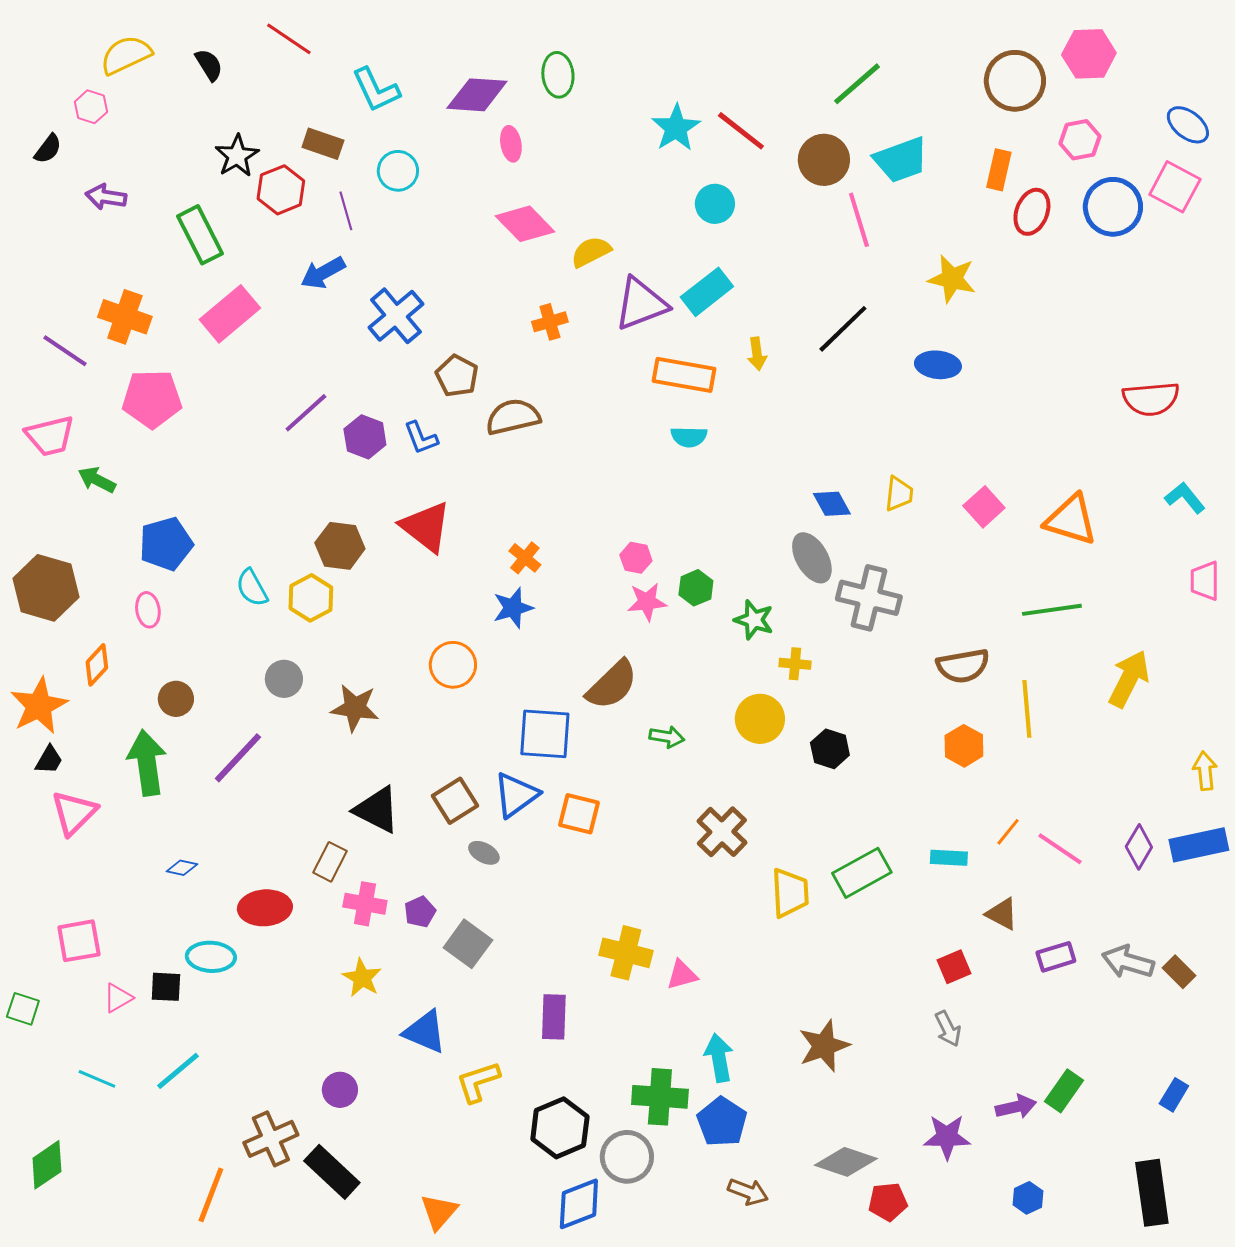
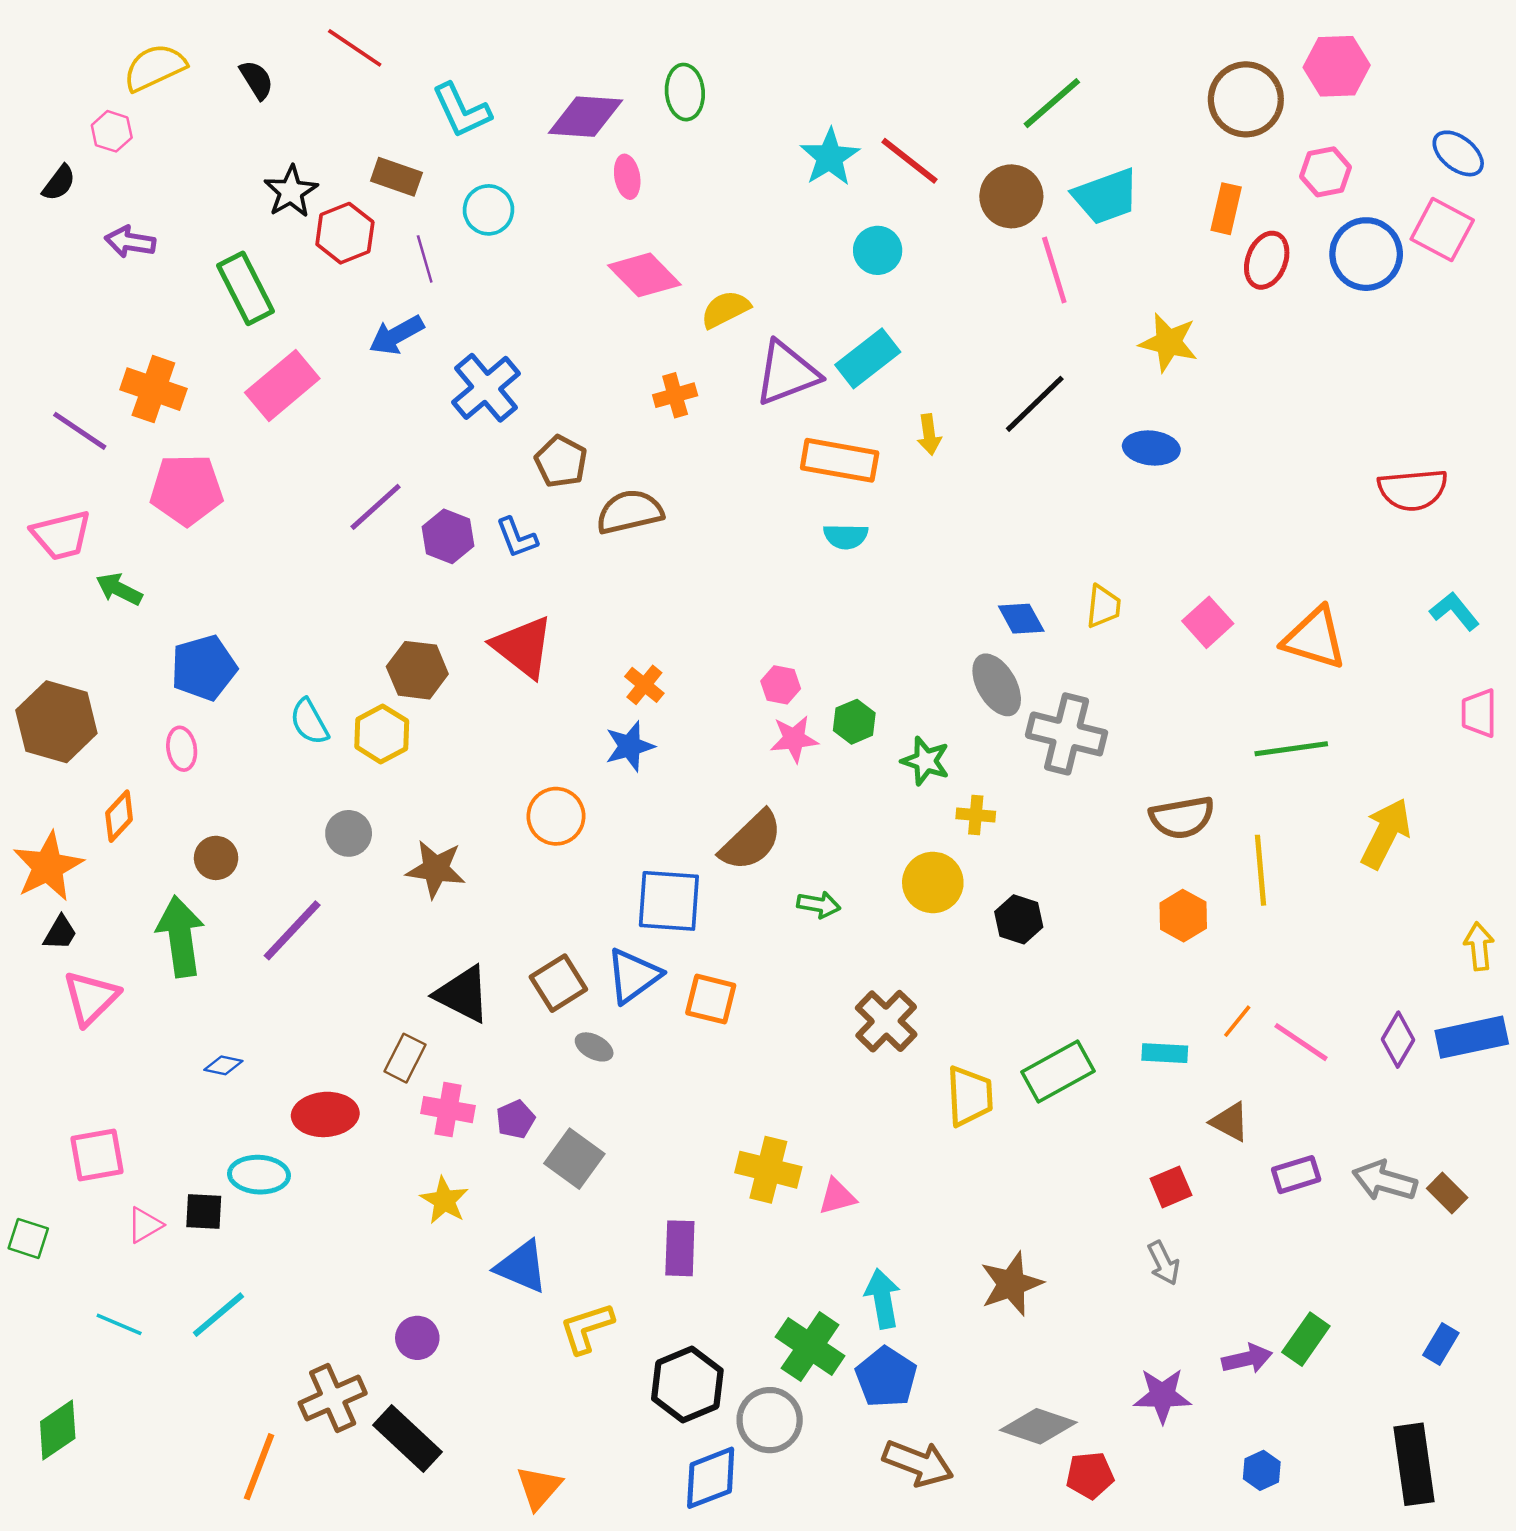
green cross: (660, 1097) -> (810, 1346), turned 30
brown arrow: (748, 1192) -> (918, 1463), size x1.4

